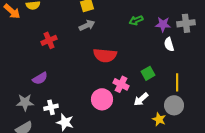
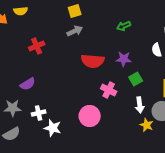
purple star: (163, 24) -> (124, 59), moved
pink circle: (102, 99) -> (90, 116), moved
white arrow: (141, 99) -> (140, 105), moved, turned -56

